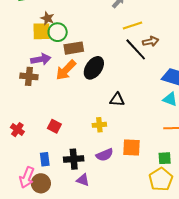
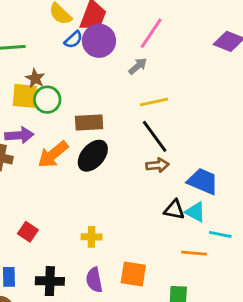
brown arrow: (151, 41) -> (157, 165), moved
brown rectangle: (74, 48) -> (89, 122), moved
black triangle: (117, 100) -> (174, 210), moved
purple semicircle: (105, 155) -> (94, 280), turned 96

